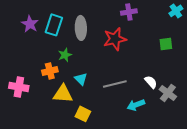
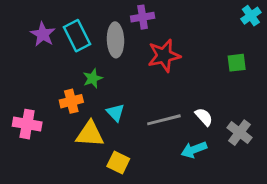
purple cross: (129, 12) -> (143, 17), moved
cyan rectangle: (54, 25) -> (77, 36), turned -45
white semicircle: (151, 82) -> (204, 117), moved

